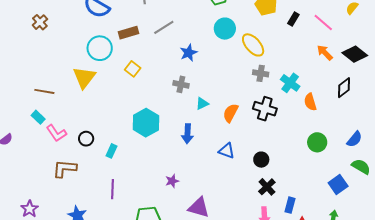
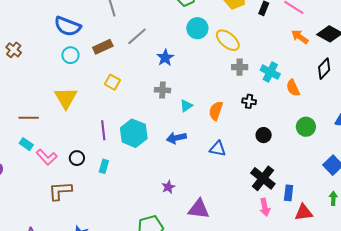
cyan circle: (100, 48) -> (70, 55), moved, size x0.7
black cross: (265, 109) -> (249, 101), size x0.6
blue arrow: (187, 134) -> (176, 138), turned 84
black circle: (261, 160) -> (264, 135), moved
black cross: (267, 187) -> (263, 178), size x1.4
purple line: (113, 189) -> (103, 130), moved

